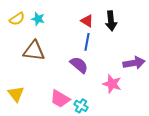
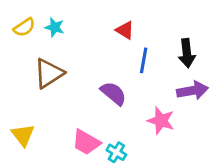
black arrow: (111, 21) -> (187, 53), moved
blue line: (87, 42) -> (144, 60), moved
brown triangle: (34, 51) -> (49, 73), turned -40

